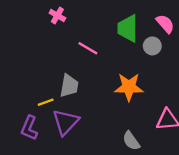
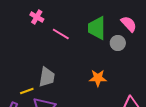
pink line: (88, 48) -> (61, 34), moved
orange star: (129, 87) -> (98, 78), size x0.7

